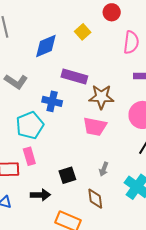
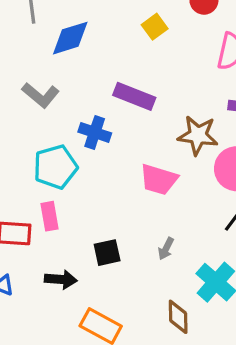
blue diamond: (46, 46) -> (70, 38), moved
brown star: (101, 97) -> (198, 135), moved
brown diamond: (95, 199) -> (178, 317), moved

